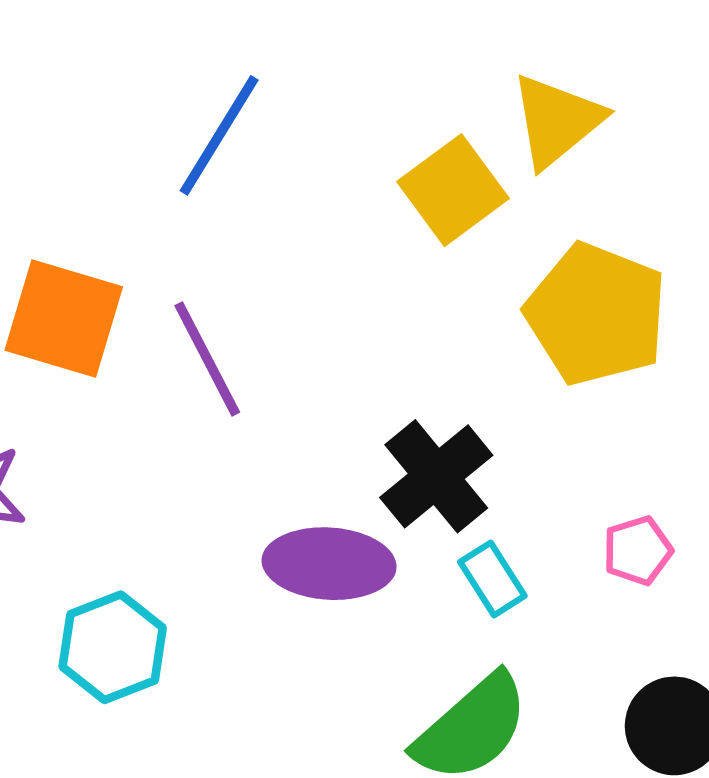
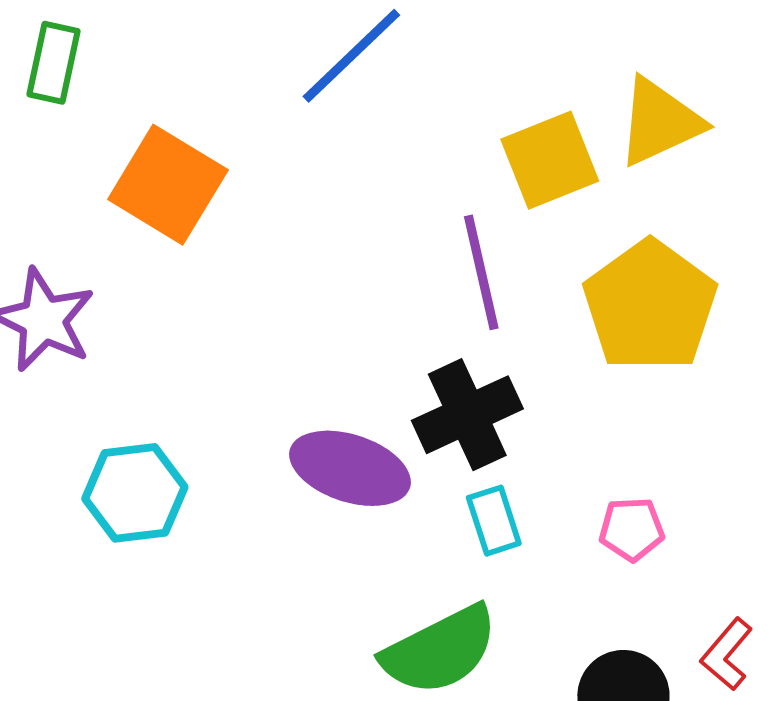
purple line: (207, 359) -> (481, 272), moved

